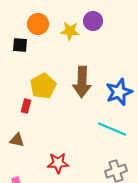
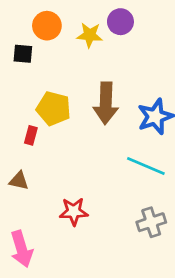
yellow pentagon: (43, 86) -> (54, 109), turned -30

